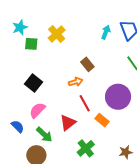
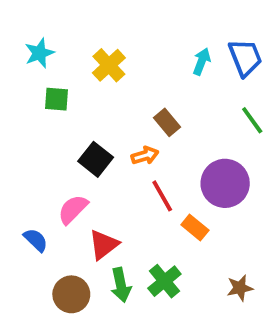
green square: (31, 44) -> (56, 99), moved
black square: (34, 83) -> (96, 159), moved
red triangle: (68, 123) -> (104, 245), moved
green arrow: (44, 135) -> (121, 285), moved, turned 36

